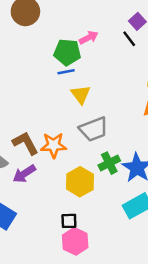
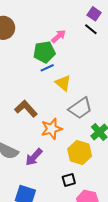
brown L-shape: (26, 143) -> (26, 109), moved
black square: (69, 221) -> (69, 180), moved

